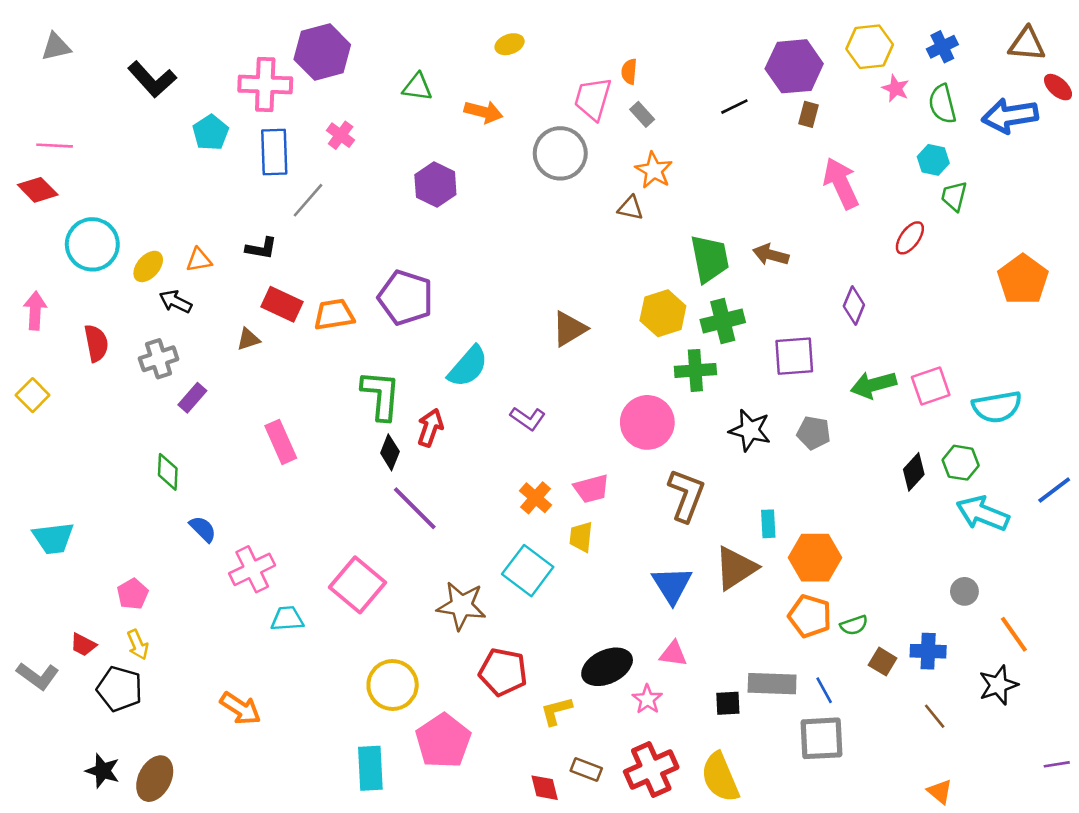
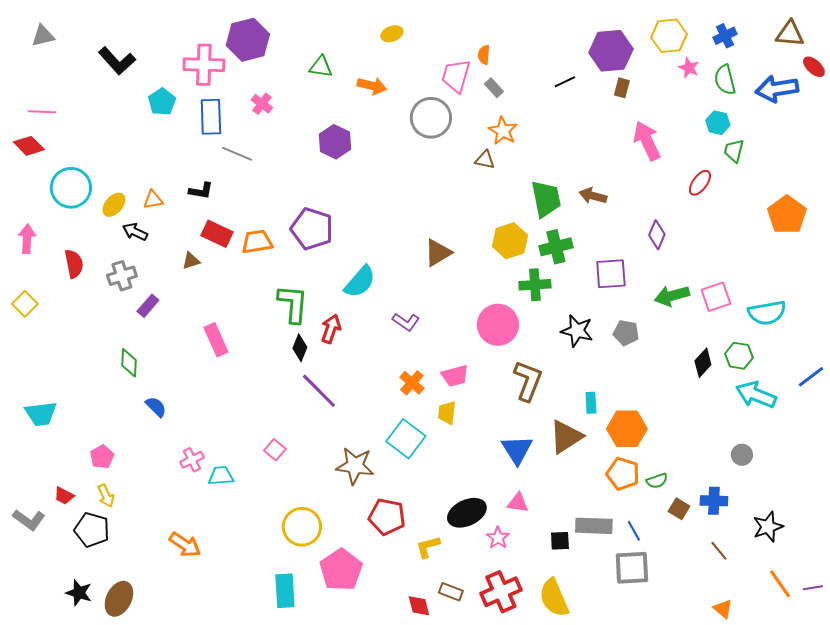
gray line: (308, 200) -> (237, 154), turned 72
pink cross: (252, 569) -> (192, 460), moved, size x0.7
pink square: (357, 585) -> (275, 450), size x0.5
orange line: (1014, 634) -> (780, 584), moved

